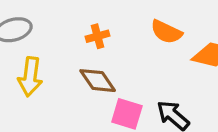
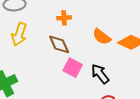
orange semicircle: (166, 32) -> (102, 37), moved

